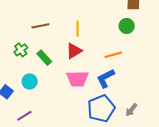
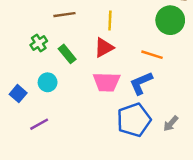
green circle: (127, 26) -> (170, 20), size x1.5
orange line: (113, 55) -> (152, 55), turned 30

